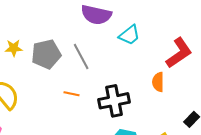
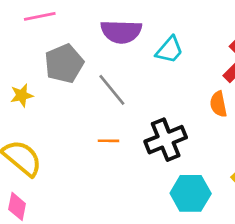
gray pentagon: (46, 54) -> (64, 64), moved

